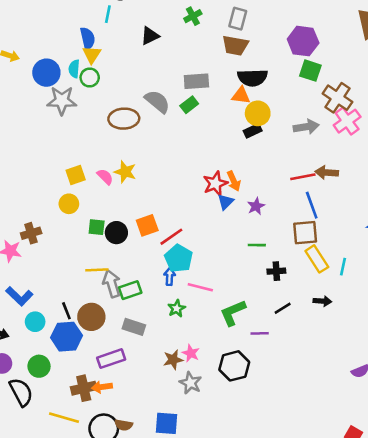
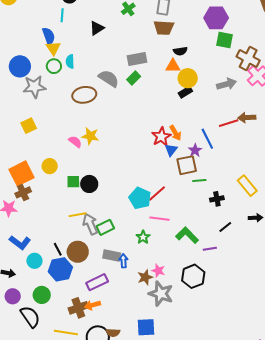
cyan semicircle: (74, 69) -> (70, 62), moved
black semicircle: (252, 78) -> (180, 51), size x0.6
yellow square: (76, 175) -> (29, 126), moved
blue line: (312, 205) -> (207, 139), moved
orange square: (147, 225) -> (21, 173), moved, size x1.4
brown square: (305, 233) -> (187, 165), moved
red line: (171, 237) -> (157, 194), moved
blue arrow: (170, 276) -> (124, 261), moved
green L-shape: (233, 313) -> (187, 235), turned 75
gray star: (190, 383) -> (161, 294), size x1.4

